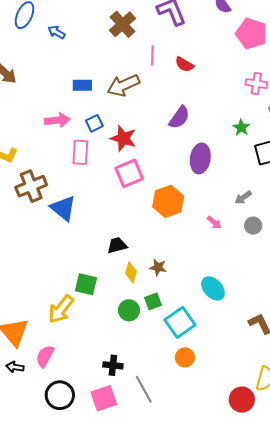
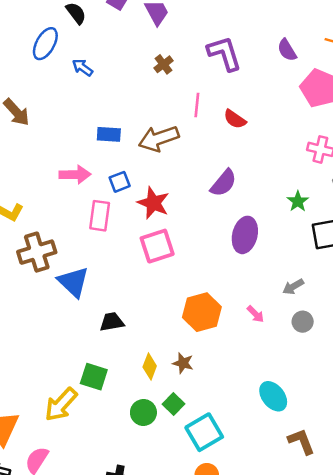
brown cross: (122, 24) -> (164, 64), size x0.6
orange hexagon: (168, 201) -> (202, 312), moved
black trapezoid: (117, 245) -> (112, 322), moved
cyan ellipse: (213, 288) -> (273, 396), moved
green square: (153, 301) -> (173, 404), turned -30

